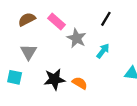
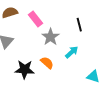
black line: (106, 19) -> (79, 25), turned -56
orange semicircle: (80, 83) -> (47, 63), moved

